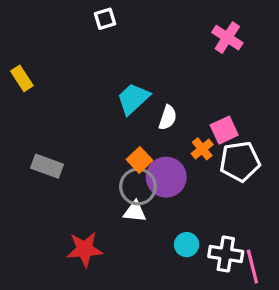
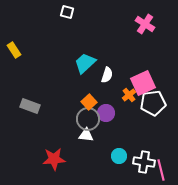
white square: (105, 19) -> (67, 12), turned 32
pink square: (224, 130) -> (143, 83), size x1.4
purple circle: (166, 177) -> (106, 113), size x0.7

